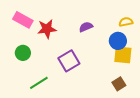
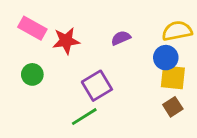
yellow semicircle: (126, 22) -> (177, 31), size x1.5
green line: (39, 83) -> (84, 117), moved
brown square: (119, 84) -> (173, 107), moved

